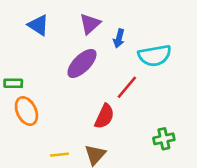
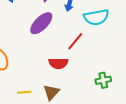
red semicircle: (104, 116) -> (58, 63), turned 66

